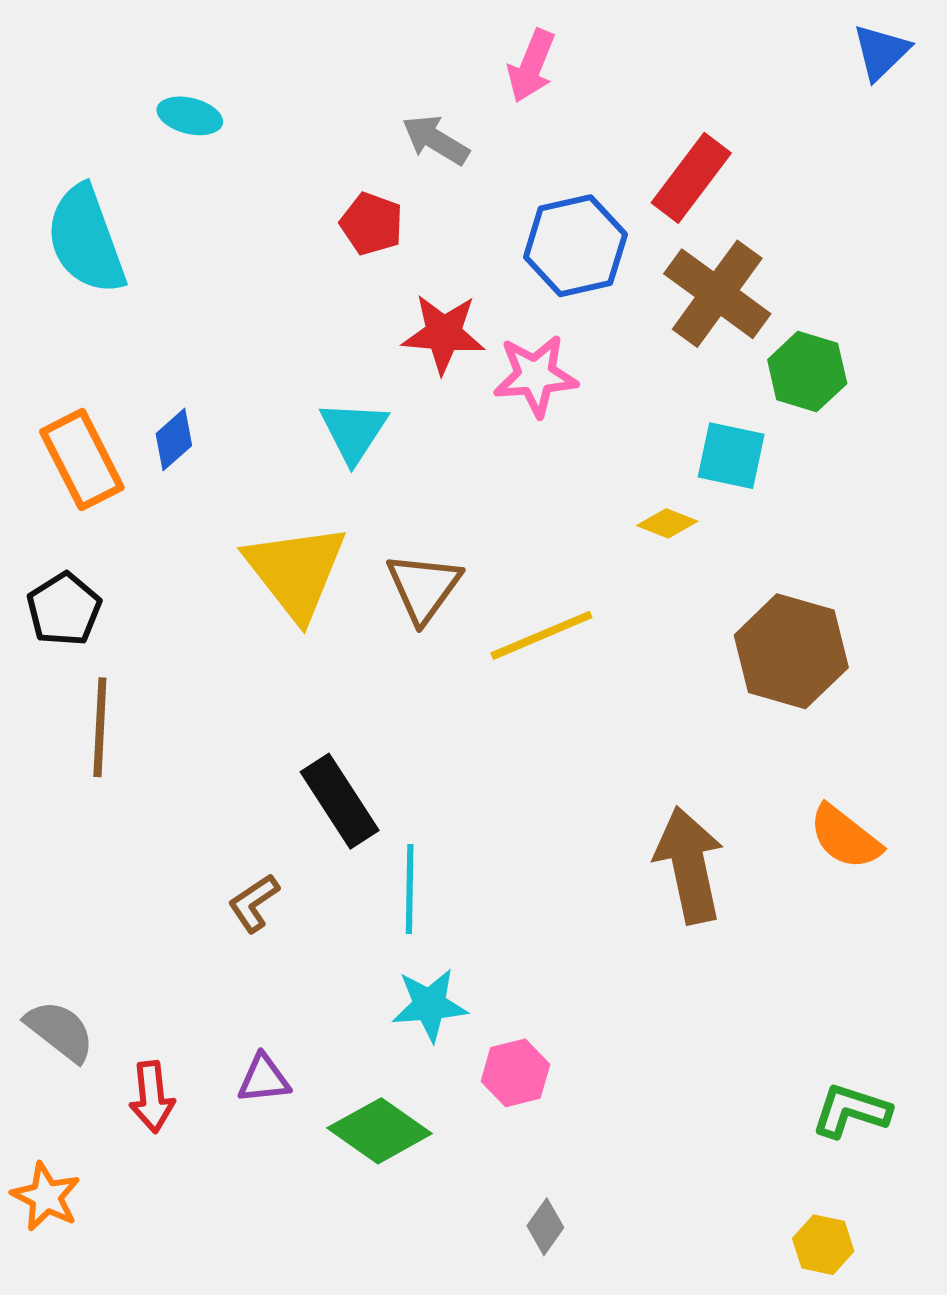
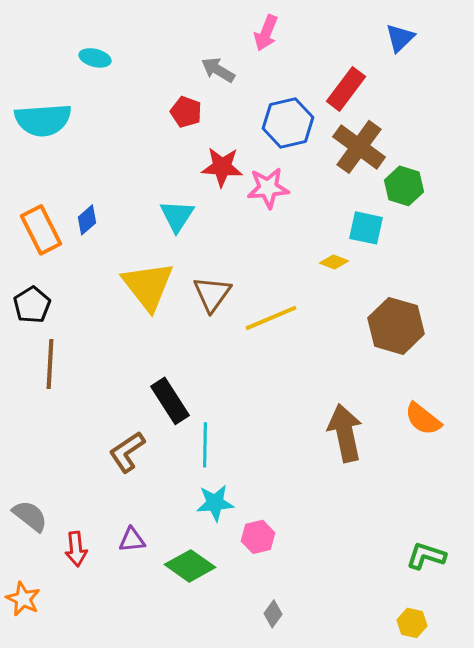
blue triangle: (881, 52) -> (400, 38), moved
cyan semicircle: (86, 240) -> (43, 120), turned -74
brown L-shape: (254, 903) -> (127, 452), size x1.4

